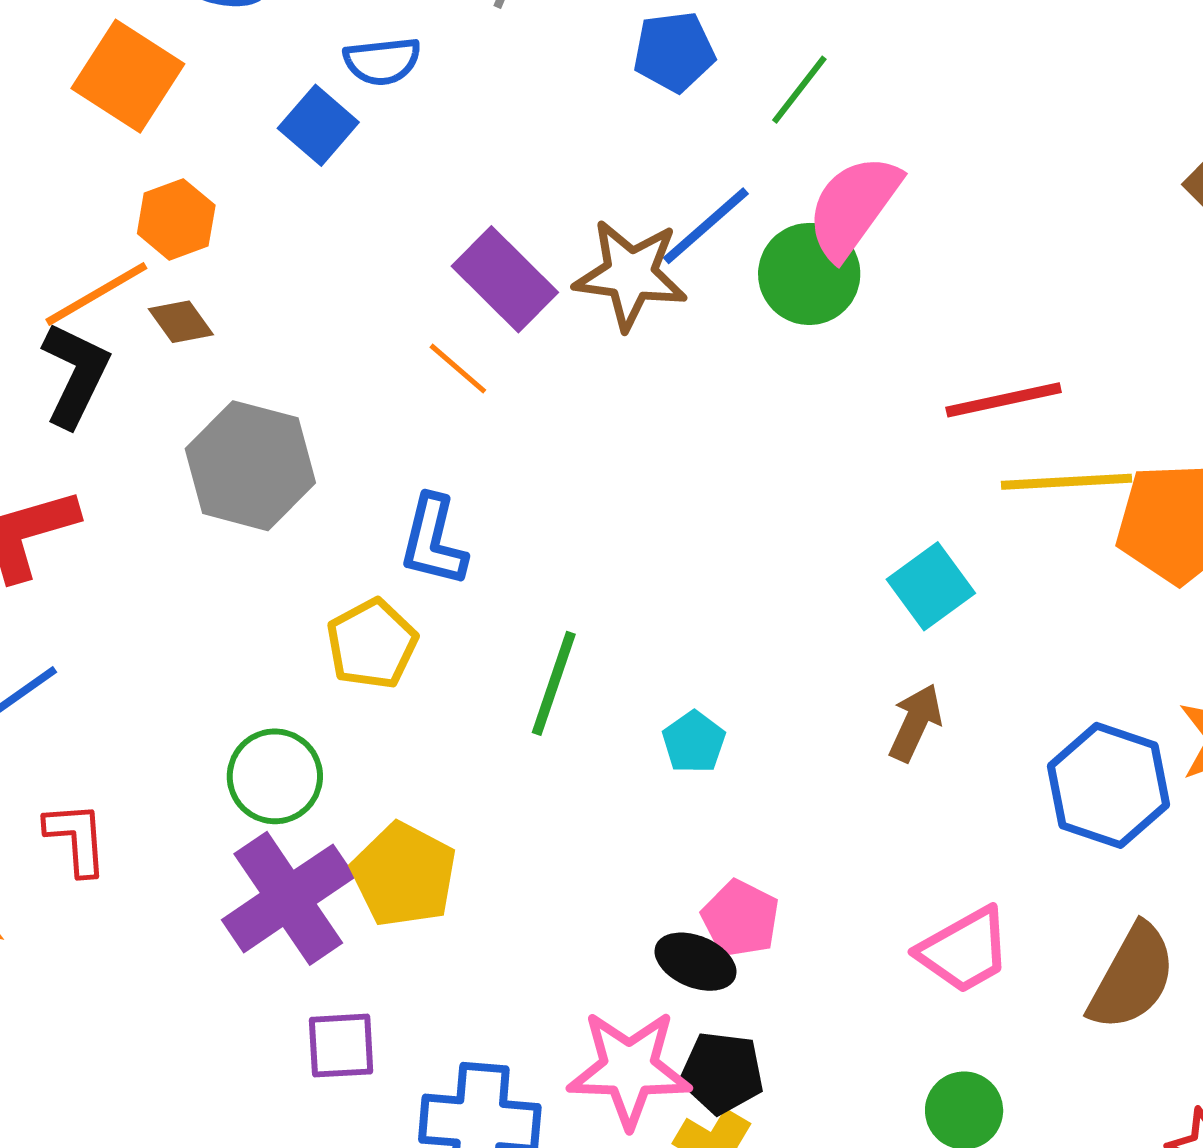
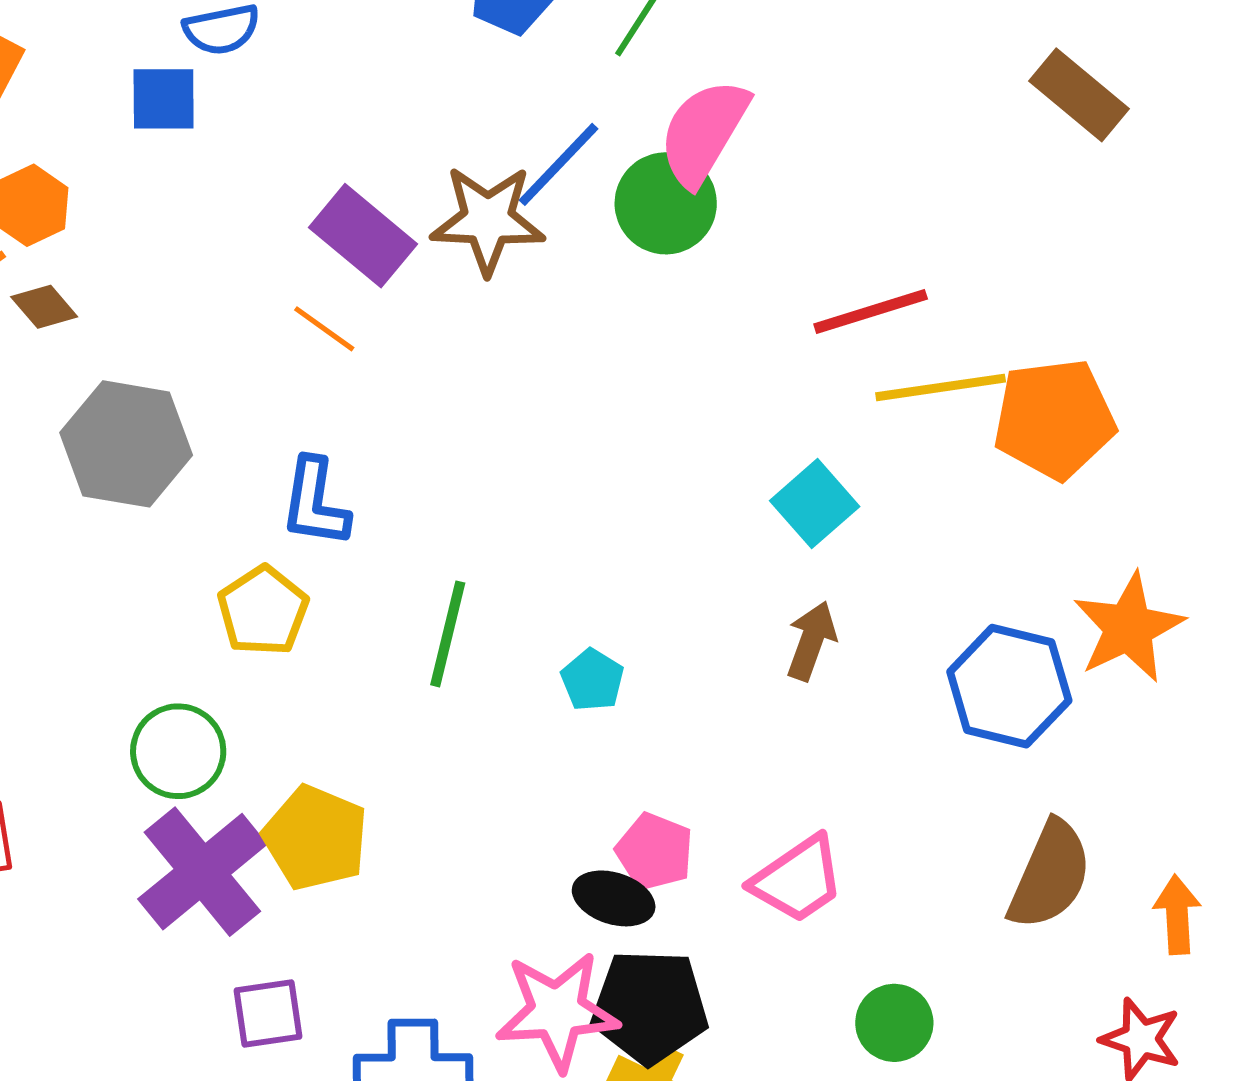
blue square: (318, 125) -> (164, 99), turned -36
pink trapezoid: (964, 950) -> (798, 879), moved
black pentagon: (722, 1073) -> (650, 1007), size x1.4

